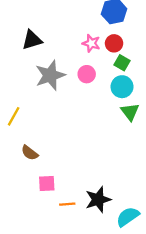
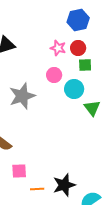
green square: (122, 63) -> (85, 65), turned -32
gray star: (50, 75) -> (22, 96), moved
cyan circle: (122, 87) -> (74, 89), moved

